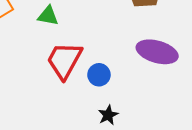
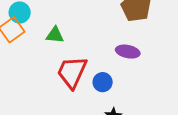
purple ellipse: (157, 52) -> (128, 52), moved, size x0.7

